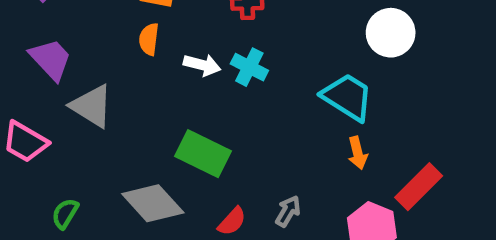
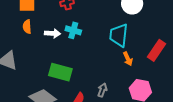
cyan trapezoid: (347, 97) -> (119, 35), turned -105
red rectangle: (419, 187) -> (156, 50), moved

